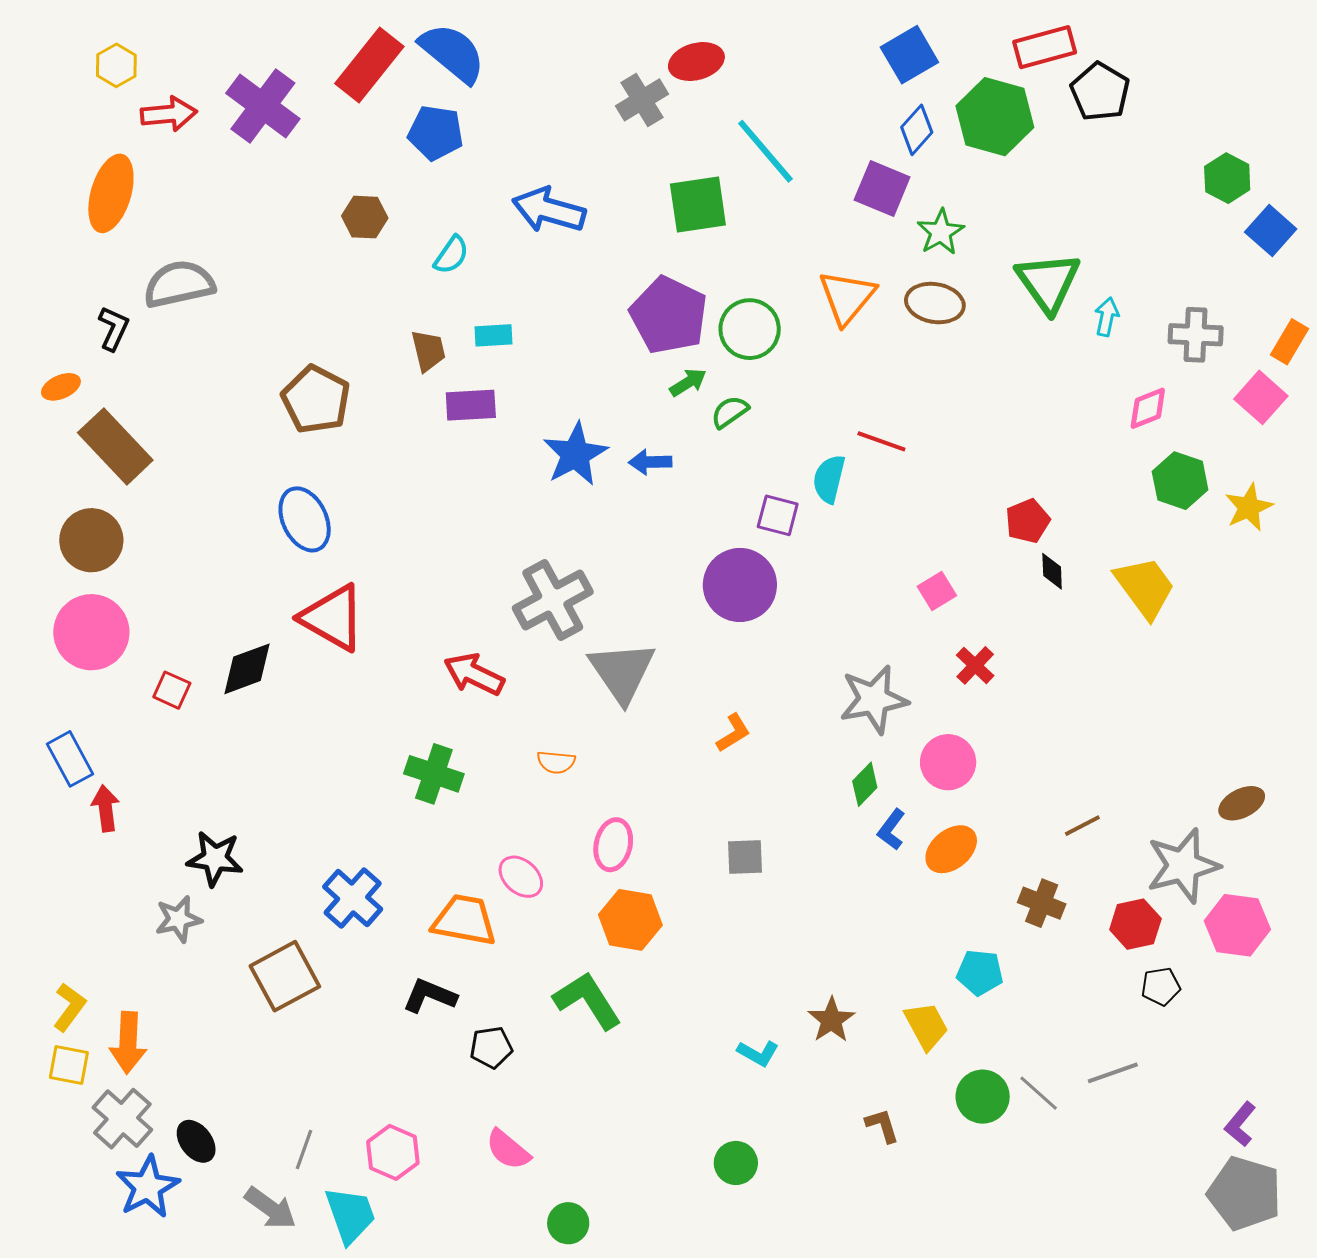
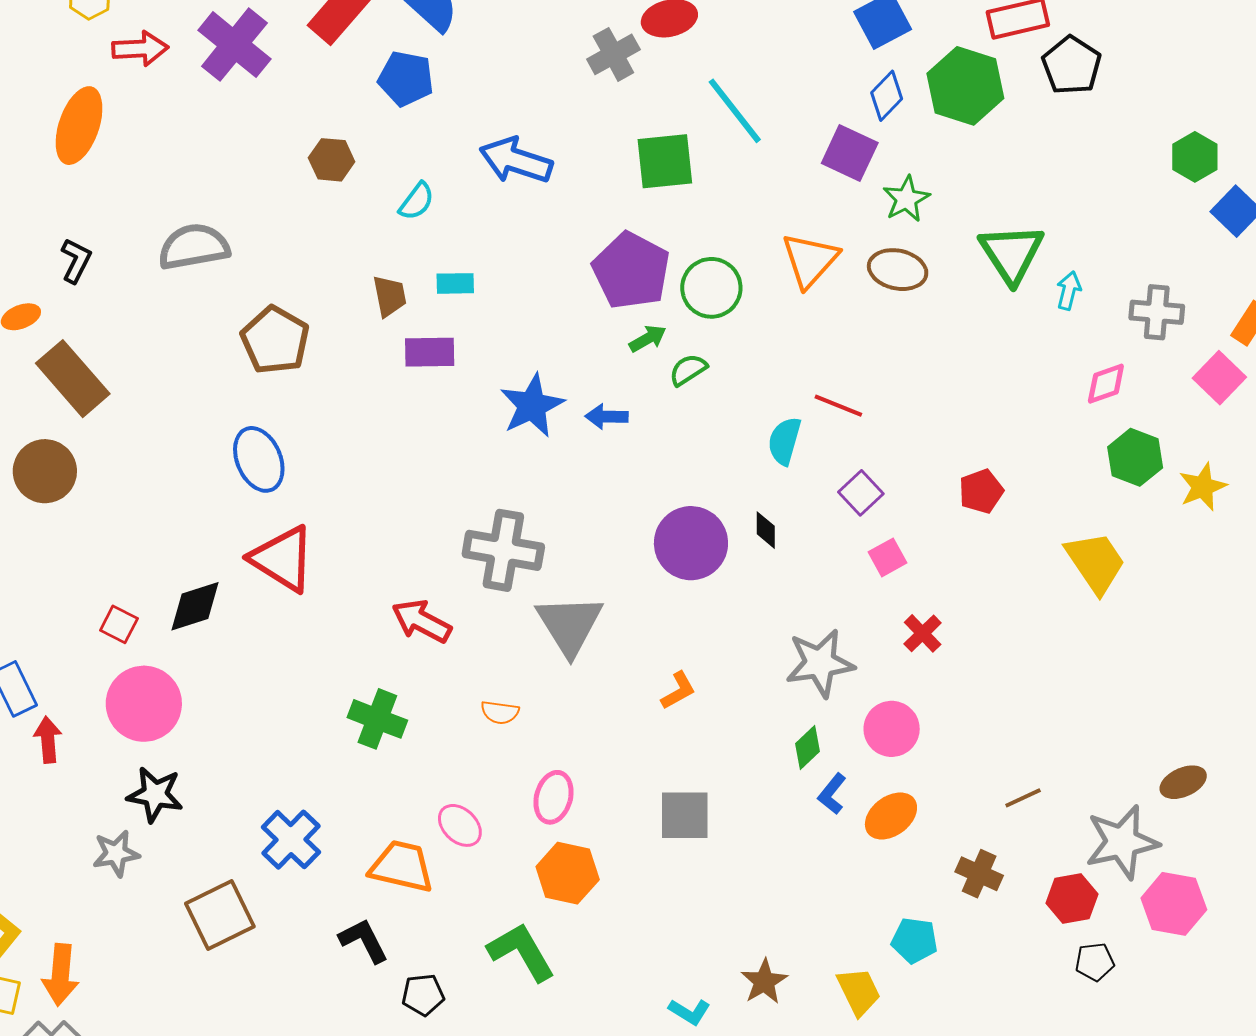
gray semicircle: (179, 284) -> (194, 247), moved
purple square: (778, 515) -> (861, 493), moved, turned 30
black diamond: (1052, 571) -> (766, 530), moved
gray cross: (553, 600) -> (503, 550), turned 36
pink circle: (91, 632) -> (144, 704), moved
gray square: (745, 857) -> (685, 815), size x1.4
black L-shape: (430, 996) -> (364, 941), turned 38

